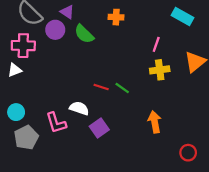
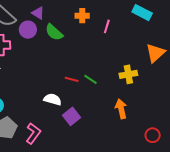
pink line: (156, 44) -> (107, 26), moved
yellow cross: (160, 70) -> (128, 74), moved
pink L-shape: (56, 123) -> (33, 133), moved, turned -125

